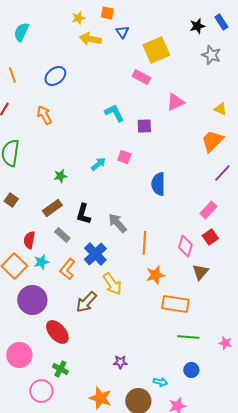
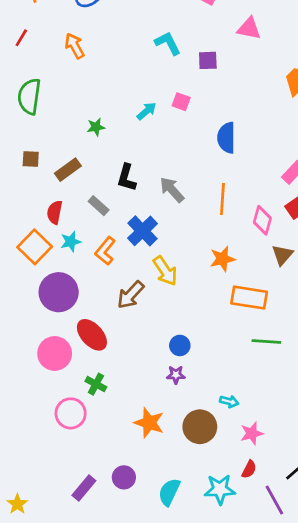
pink triangle: (175, 102) -> (249, 28), turned 36
brown square: (11, 200) -> (31, 159), turned -32
brown rectangle: (52, 208) -> (68, 170), moved
orange line: (144, 243) -> (222, 199), moved
pink circle: (19, 355) -> (55, 353), moved
blue circle: (191, 370) -> (180, 345), moved

